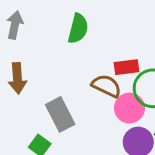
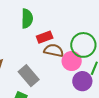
red rectangle: (127, 67) -> (45, 37), moved

